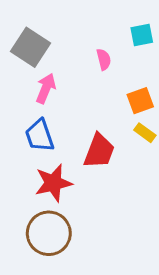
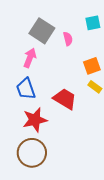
gray square: (30, 47) -> (42, 31), moved
red trapezoid: (99, 151) -> (65, 99), turned -80

